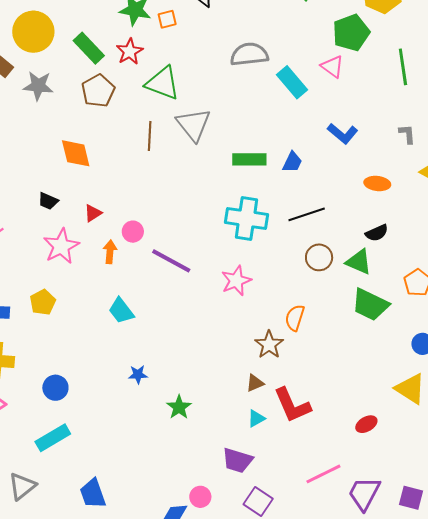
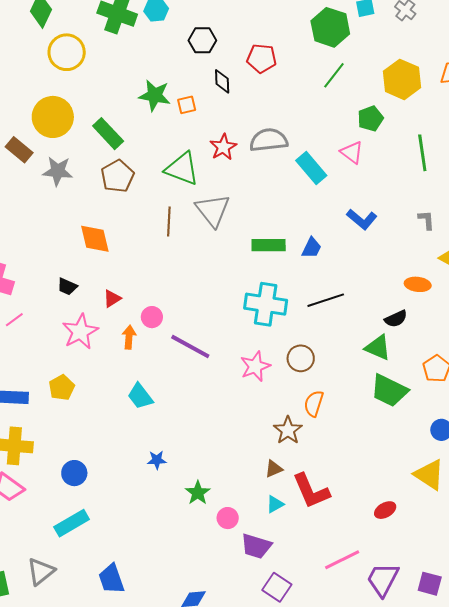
green pentagon: (351, 33) -> (370, 119), size x0.7
red star: (130, 52) -> (223, 147), moved
orange ellipse: (377, 183) -> (418, 284), moved
brown circle: (319, 257) -> (301, 358), moved
pink circle: (200, 497) -> (228, 518), moved

